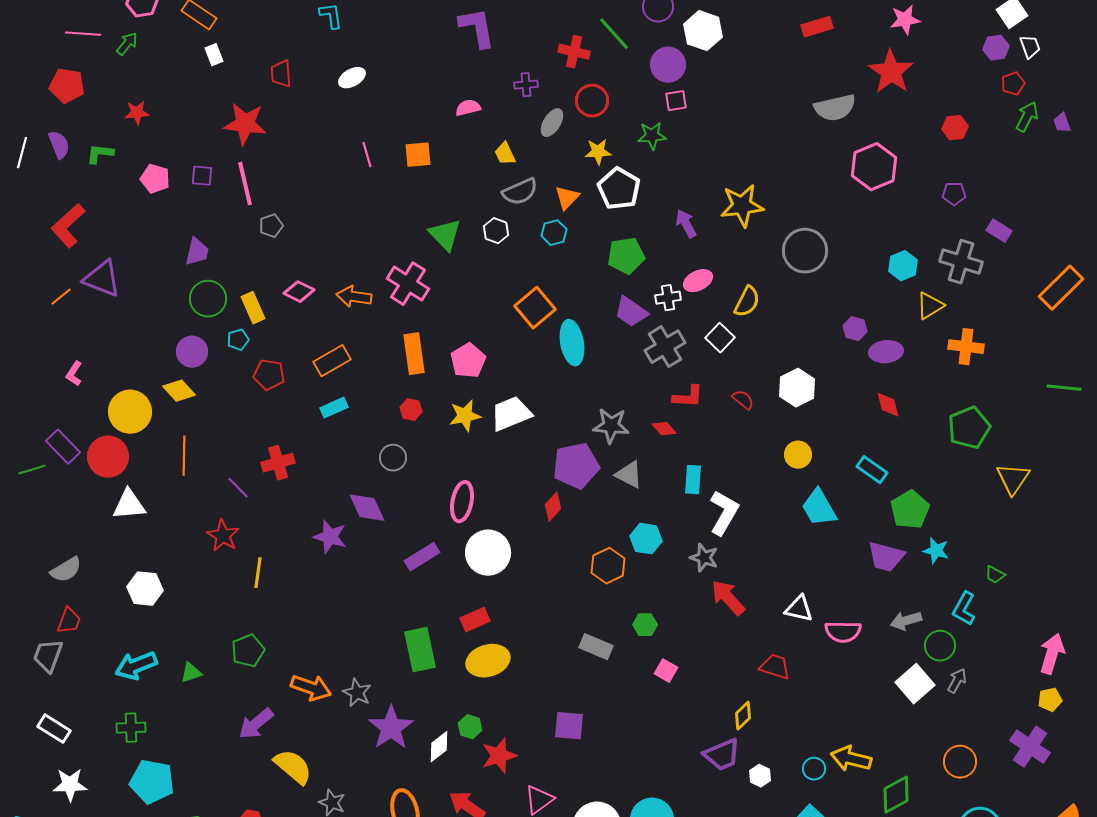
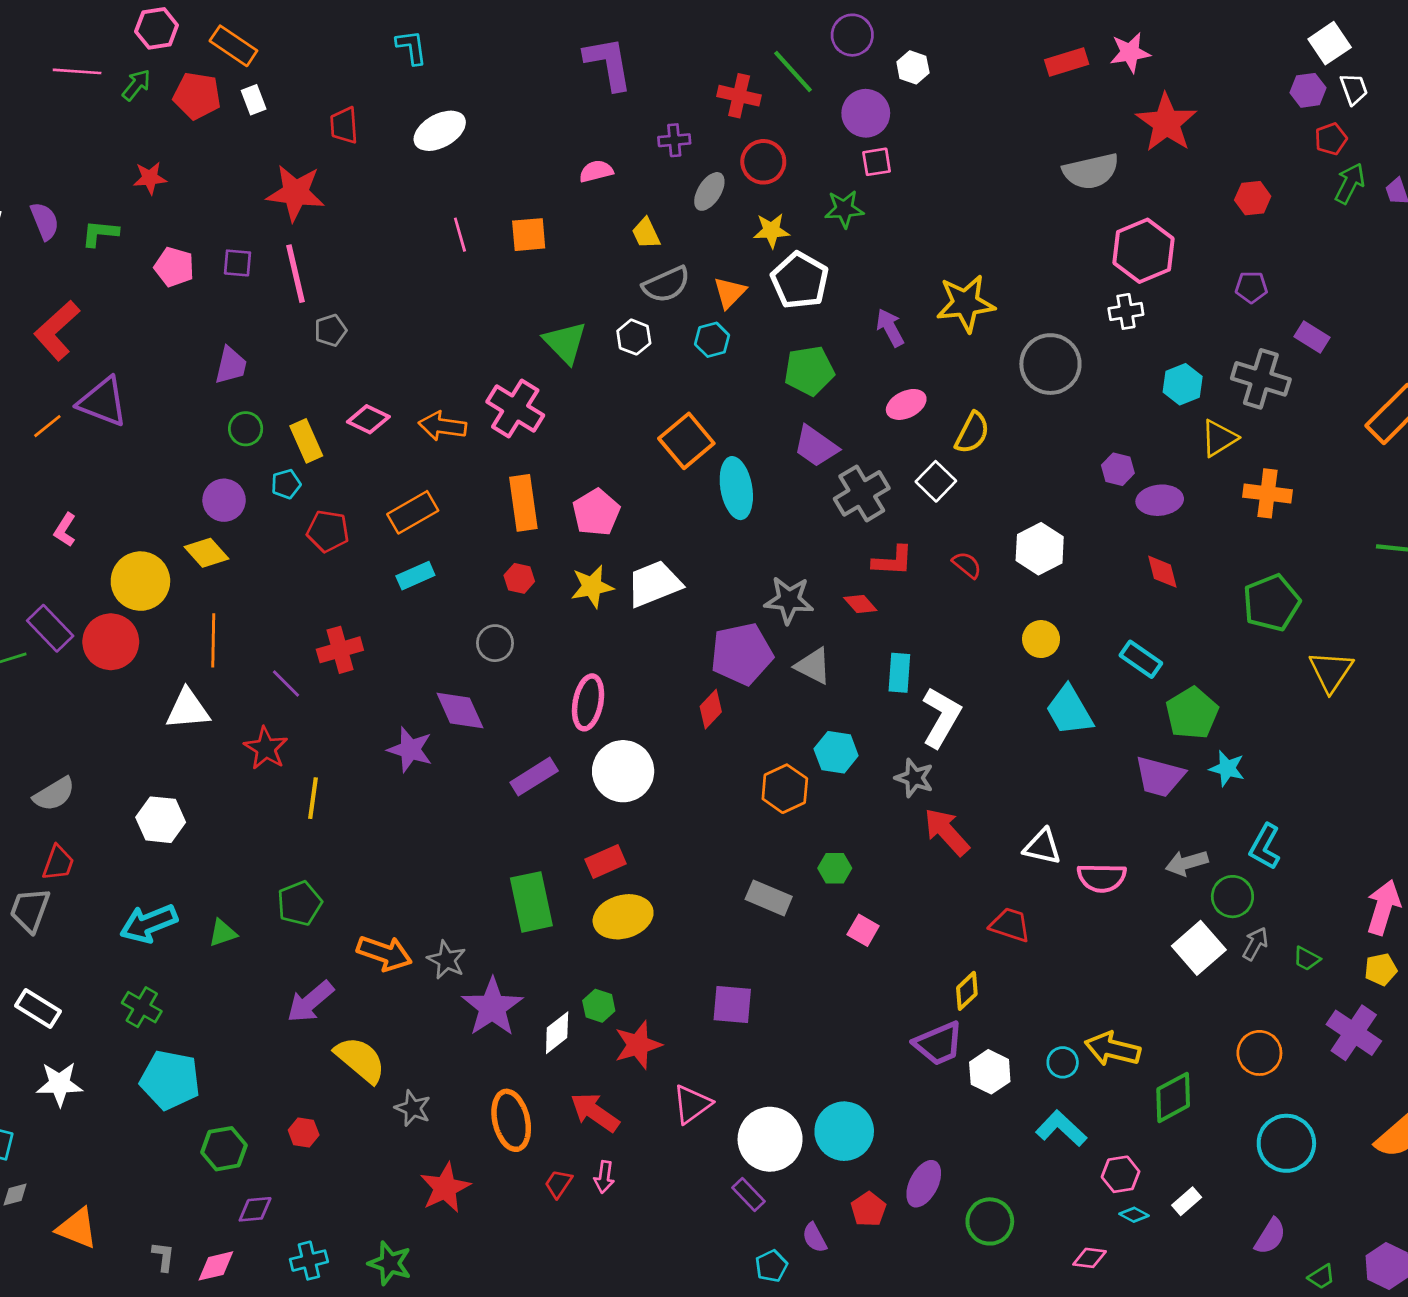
pink star: (905, 20) -> (1130, 53), moved
white hexagon: (703, 31) -> (913, 67), size x0.6
white ellipse: (352, 78) -> (440, 131), size x1.4
red pentagon: (67, 86) -> (197, 96), moved
white cross: (668, 298) -> (1126, 311), moved
green circle: (208, 299) -> (246, 429), size x0.7
white triangle: (129, 505) -> (188, 709), moved
green trapezoid: (995, 575) -> (1307, 959), moved
green cross: (131, 728) -> (142, 1007), turned 32
white hexagon: (760, 776) -> (990, 1072), size x1.4

